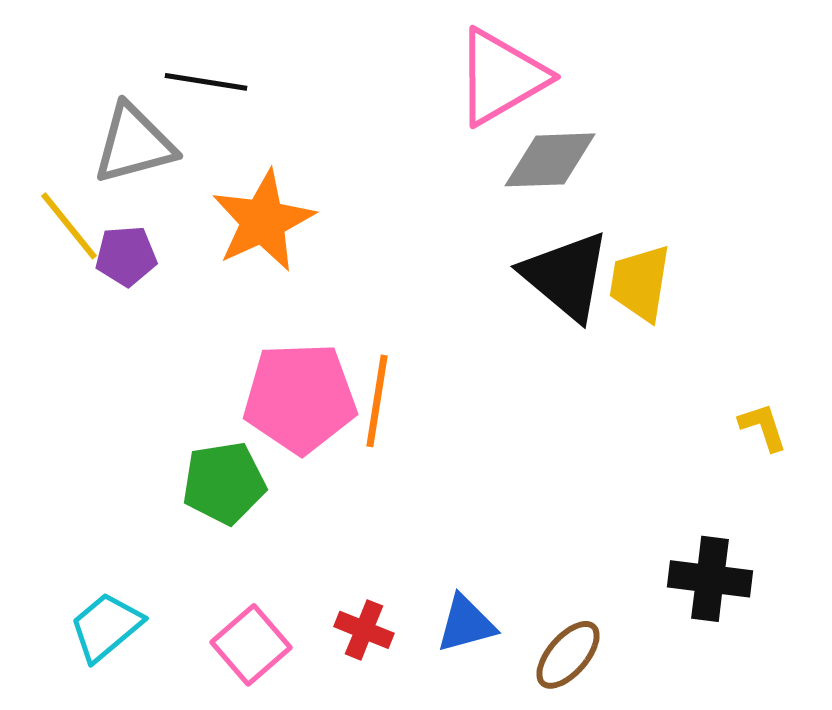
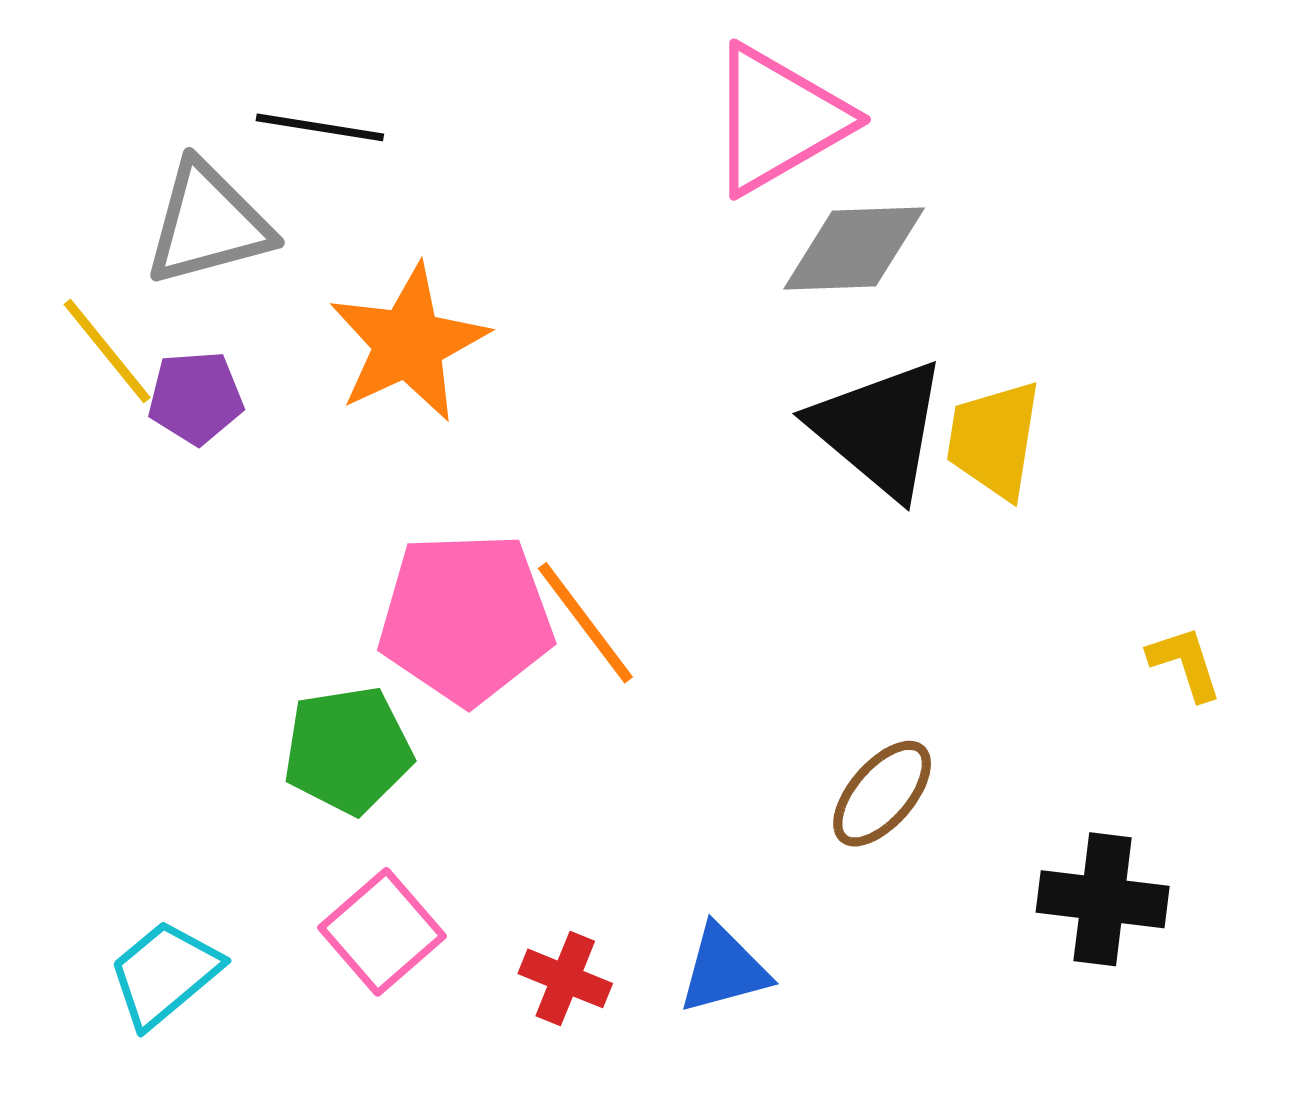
orange line: (377, 401) -> (585, 623), turned -46
pink square: (251, 645) -> (382, 932), moved
brown ellipse: (568, 655) -> (882, 794), moved

